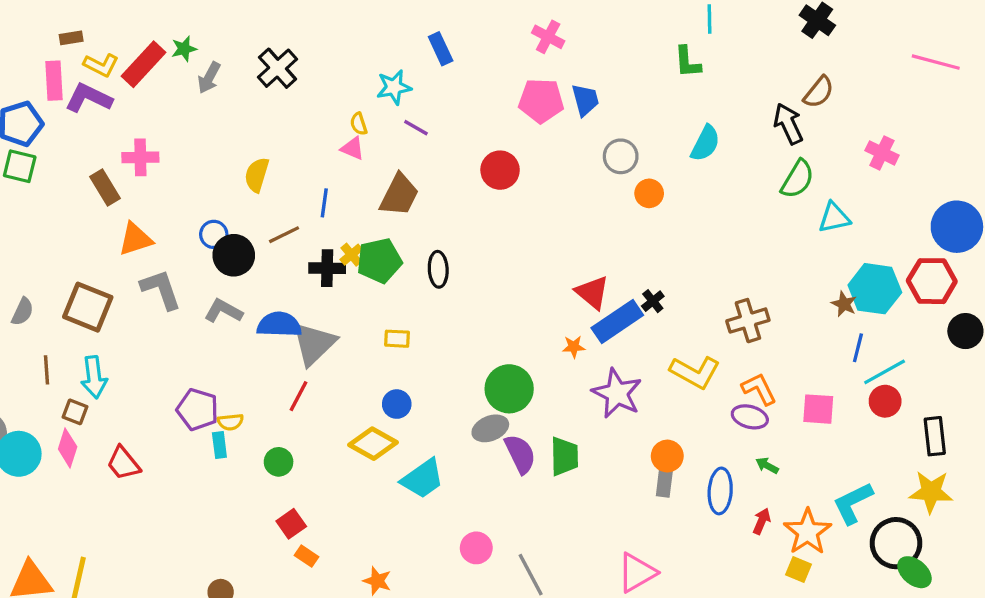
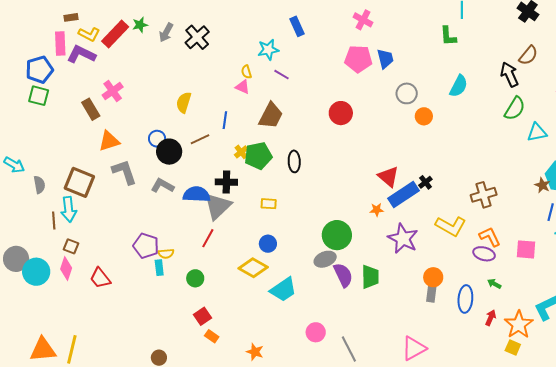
gray arrow: (209, 78) -> (166, 33), moved
pink cross: (140, 157) -> (113, 91), turned -35
red circle: (500, 170) -> (341, 113), moved
black cross: (327, 268) -> (226, 182), moved
gray semicircle: (22, 312) -> (39, 185), turned -36
cyan arrow: (94, 377) -> (69, 209), moved

